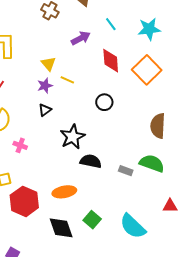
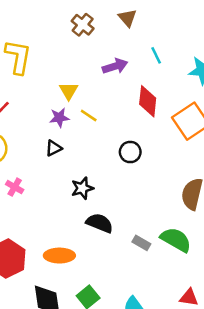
black star: (73, 137) -> (82, 188), size x0.7

